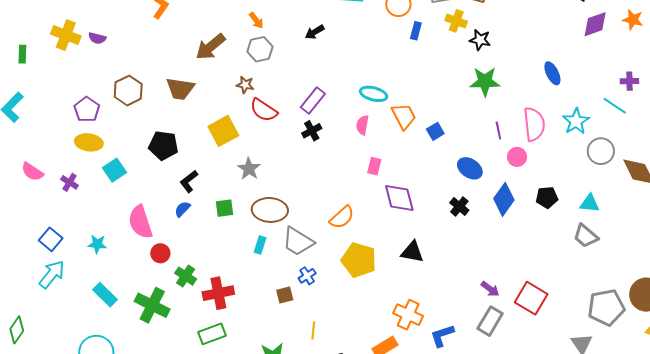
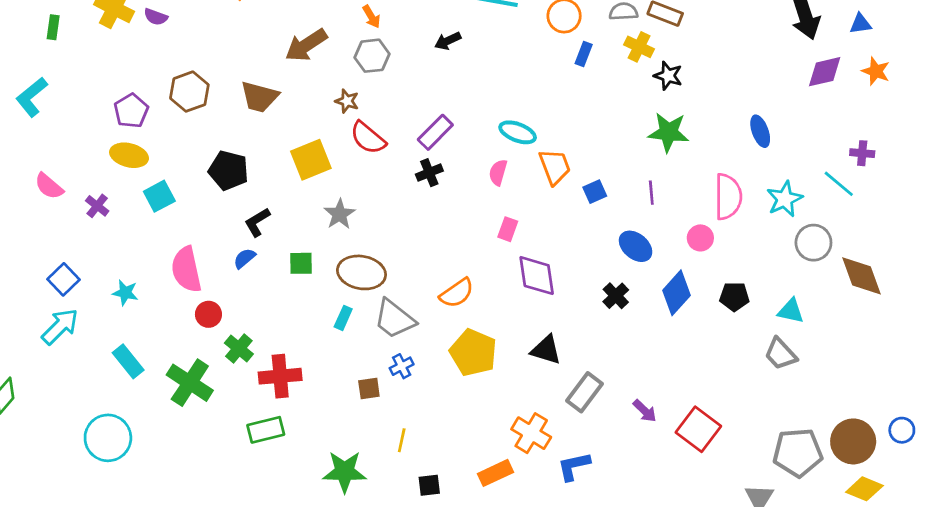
purple line: (498, 131) -> (651, 193), moved
gray rectangle: (490, 321) -> (584, 392), moved

